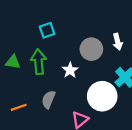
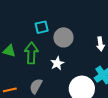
gray circle: (91, 49) -> (63, 37), moved

